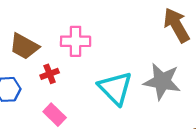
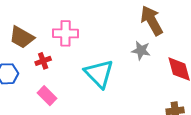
gray star: (162, 81) -> (141, 50), moved, size x0.6

